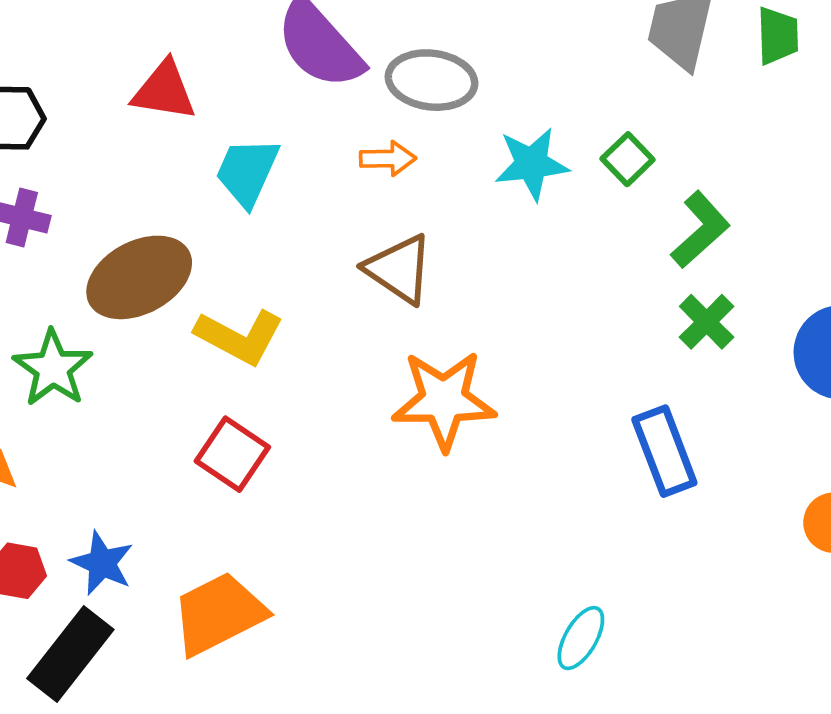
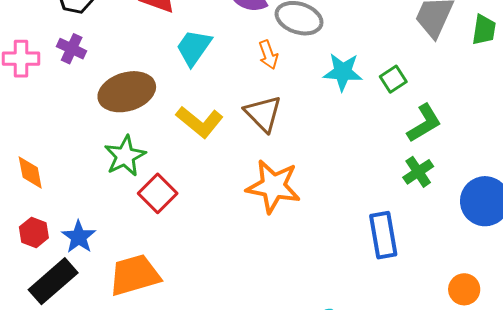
orange arrow: (388, 159) -> (268, 55), turned 60
yellow L-shape: (239, 337) -> (200, 122), moved
green star: (53, 368) -> (125, 156), moved

